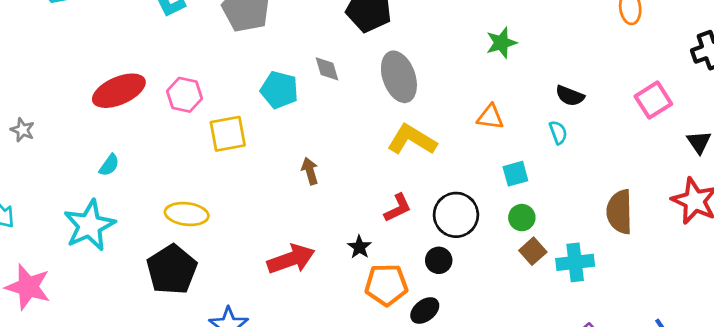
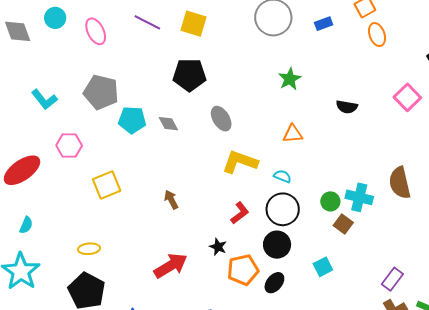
gray ellipse: (399, 77) -> (221, 119), size x0.7
cyan pentagon: (279, 90) -> (132, 120), moved
pink hexagon: (185, 95) -> (69, 145), moved
cyan semicircle: (558, 132) -> (282, 176), moved, turned -36
cyan square: (515, 174) -> (323, 267), moved
yellow ellipse: (187, 214) -> (89, 249), size x0.7
black circle: (439, 260) -> (277, 245), size x1.4
cyan cross: (575, 262) -> (359, 197), moved, turned 32

